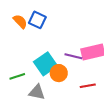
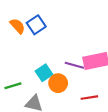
blue square: (37, 20) -> (36, 25), turned 30
cyan square: (46, 64) -> (44, 73), size x0.7

